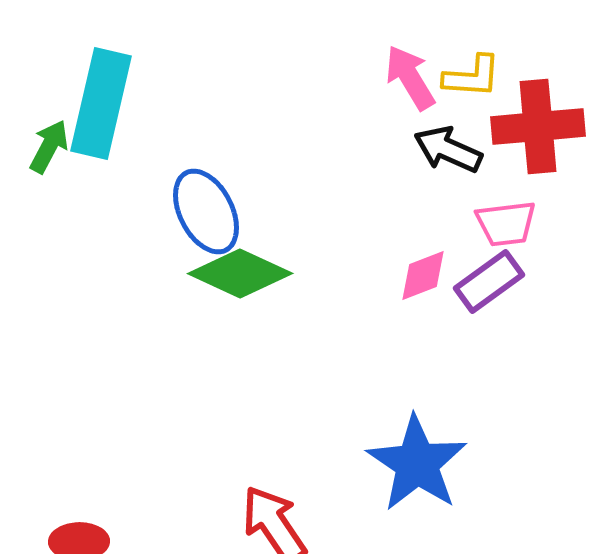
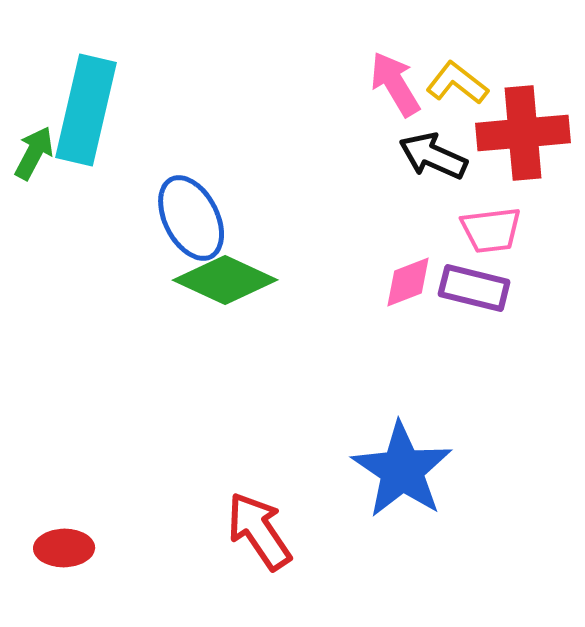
yellow L-shape: (472, 76) -> (457, 83), turned -146
purple rectangle: (489, 282) -> (474, 288), turned 50

